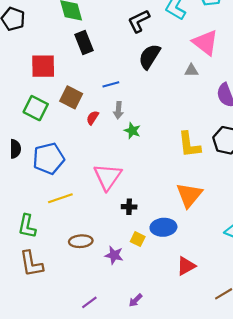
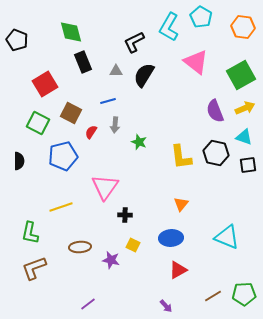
red square: (43, 66) -> (45, 84), turned -30
gray triangle: (191, 70) -> (116, 71), moved
green star: (132, 131) -> (139, 142), moved
blue pentagon: (49, 159) -> (63, 156), moved
orange triangle: (189, 195) -> (181, 204), size x0.6
blue ellipse: (163, 227) -> (171, 238), moved
brown L-shape: (31, 264) -> (34, 268), turned 80
purple arrow: (136, 300) -> (166, 306), moved, turned -88

